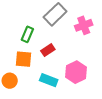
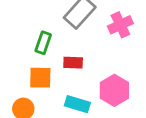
red rectangle: (48, 50) -> (73, 63), turned 40

